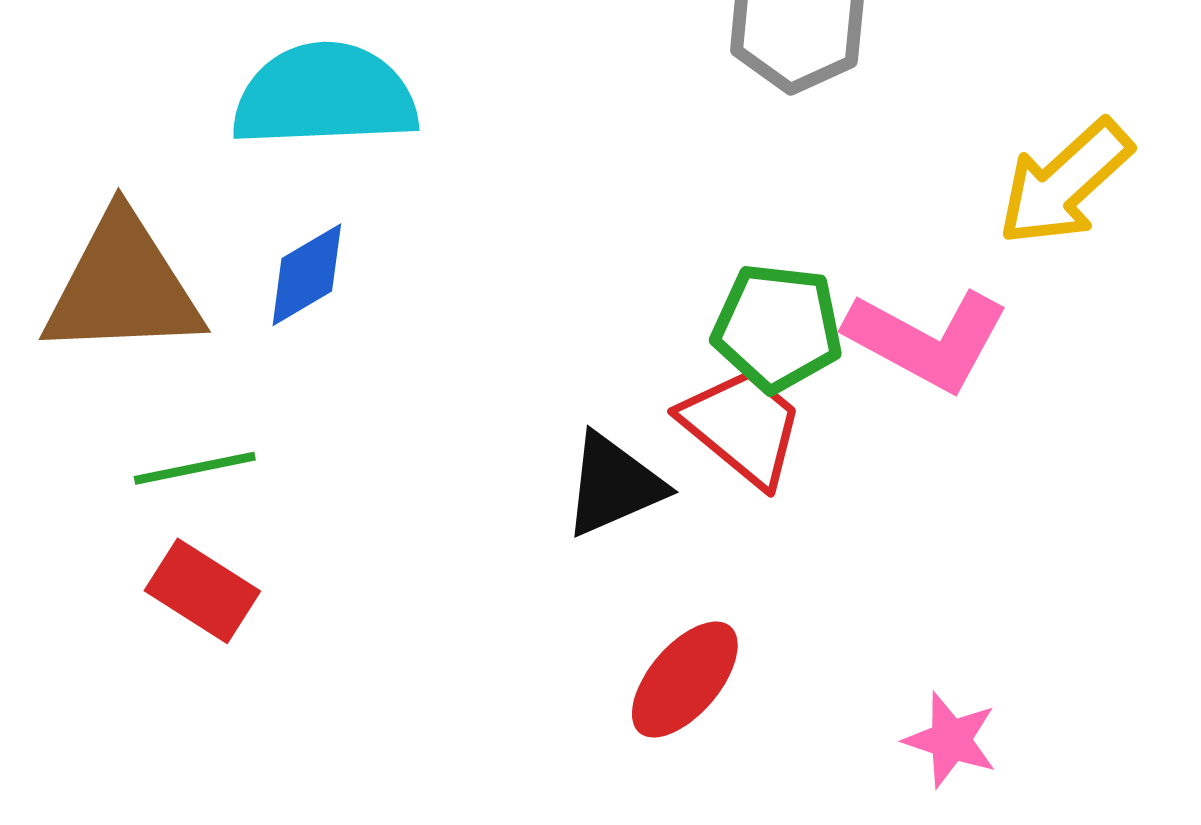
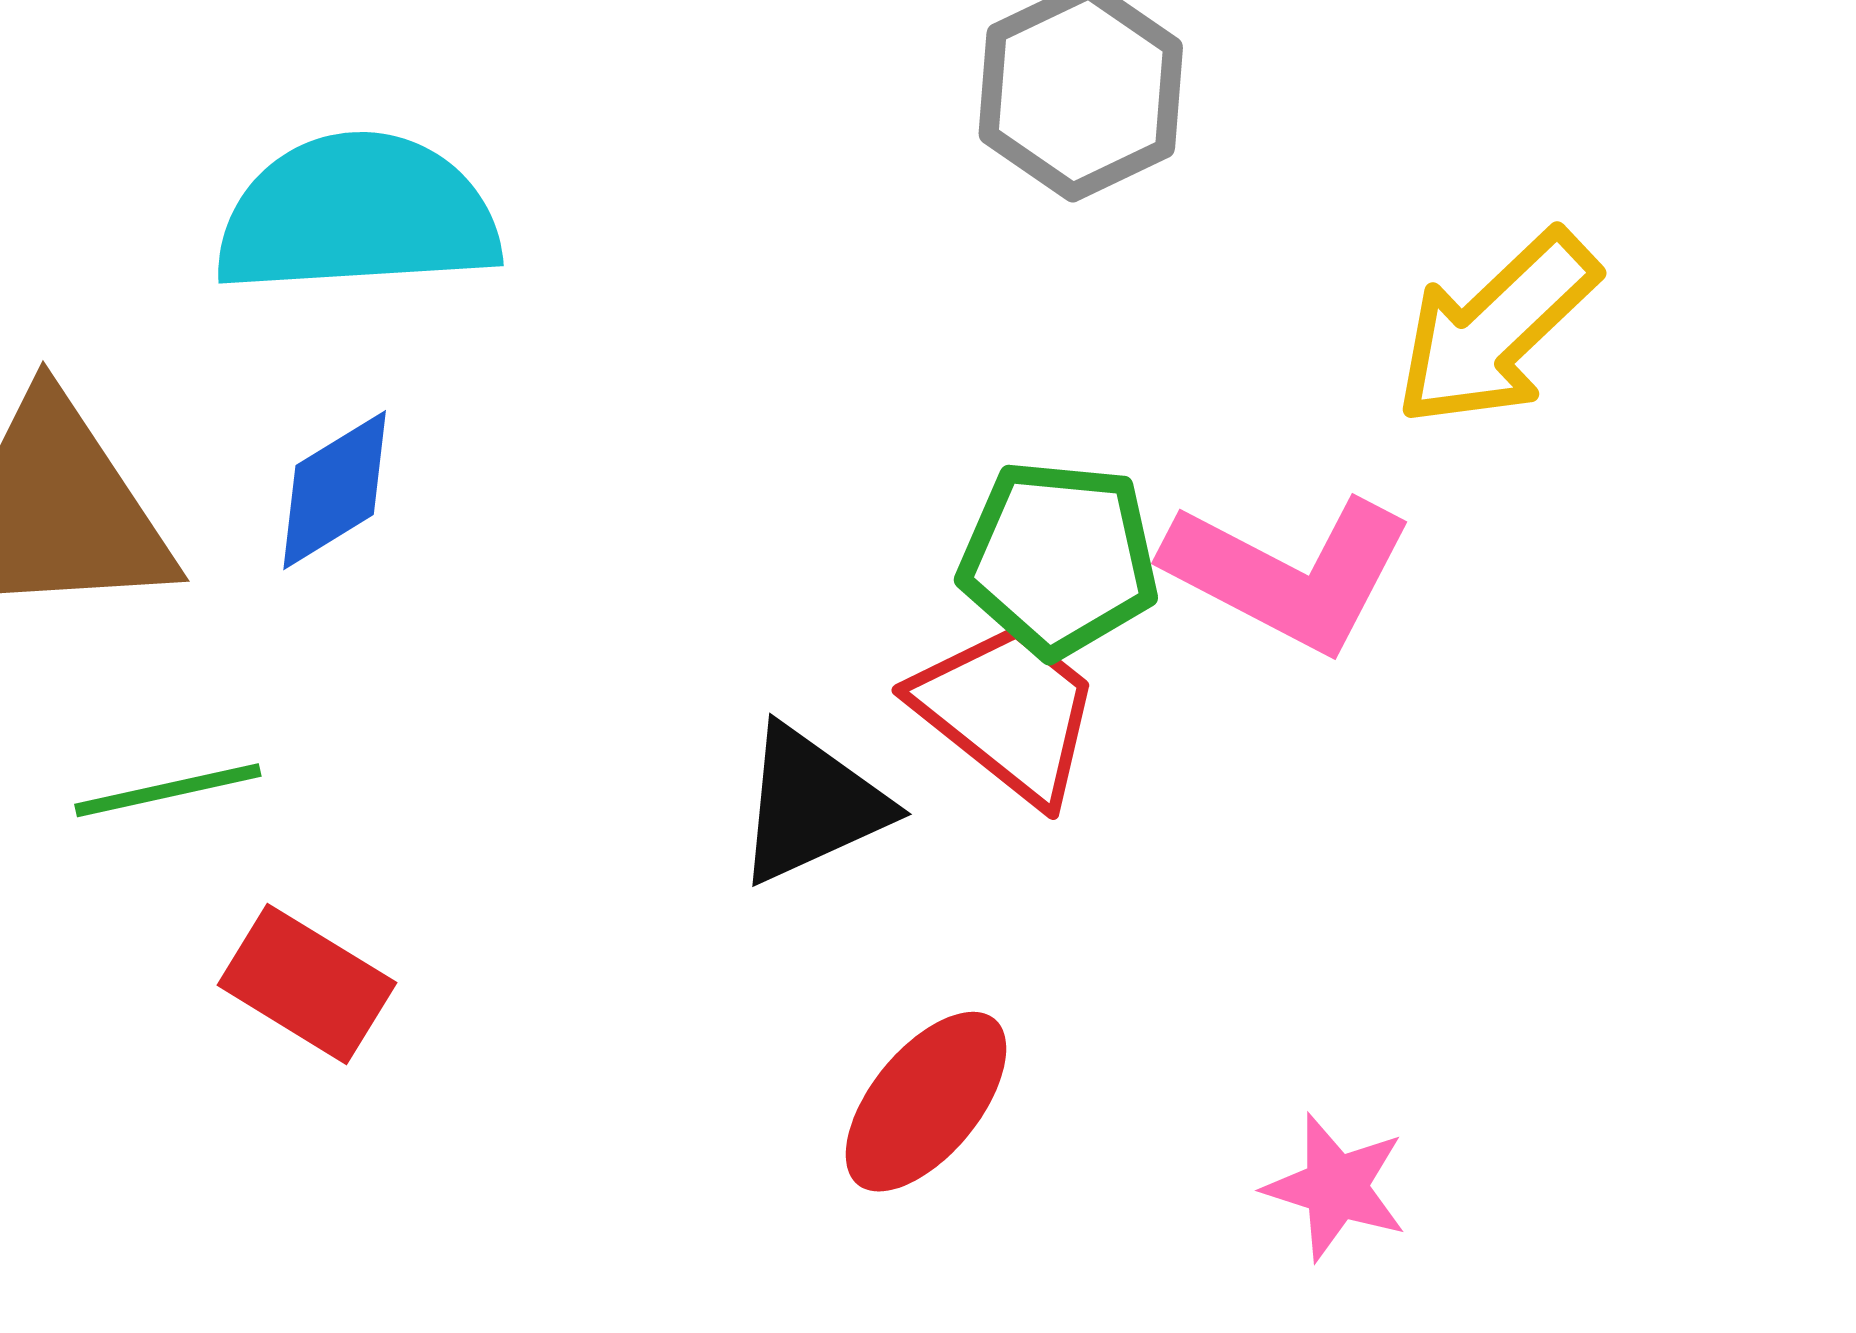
red rectangle: (202, 591) -> (307, 984), moved

